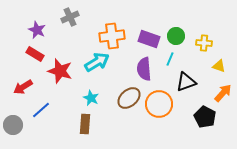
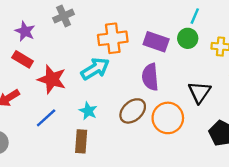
cyan line: (170, 59) -> (195, 16), moved
black triangle: (186, 82) -> (199, 92), turned -35
blue line: (41, 110) -> (46, 118), moved

